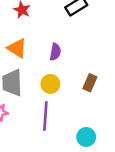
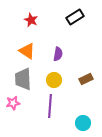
brown rectangle: (90, 83) -> (86, 79), turned 40

